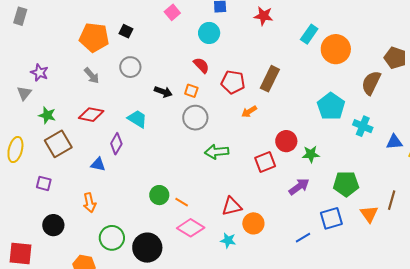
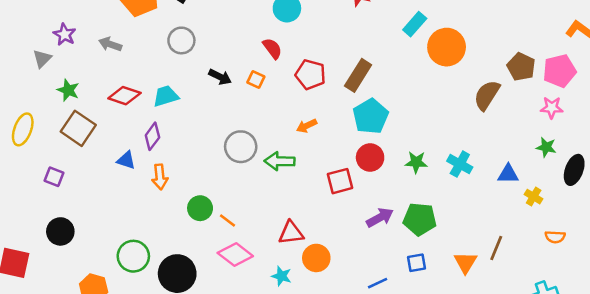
gray arrow: (92, 76) -> (110, 44), moved, turned 144
cyan pentagon: (331, 106) -> (371, 116), moved
orange arrow: (249, 112) -> (307, 126), moved
gray circle: (195, 118) -> (241, 147), moved
cyan trapezoid: (137, 119) -> (166, 96), moved, turned -55
cyan cross: (363, 126) -> (460, 164), moved
brown square: (58, 144) -> (78, 128), turned -32
green star: (311, 154) -> (416, 162), moved
green pentagon: (346, 184) -> (420, 219), moved
orange arrow: (90, 203) -> (160, 177), moved
blue square: (331, 218) -> (417, 263), size x0.7

